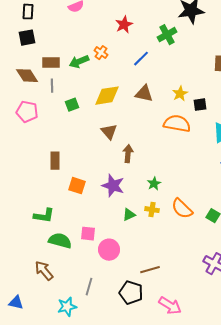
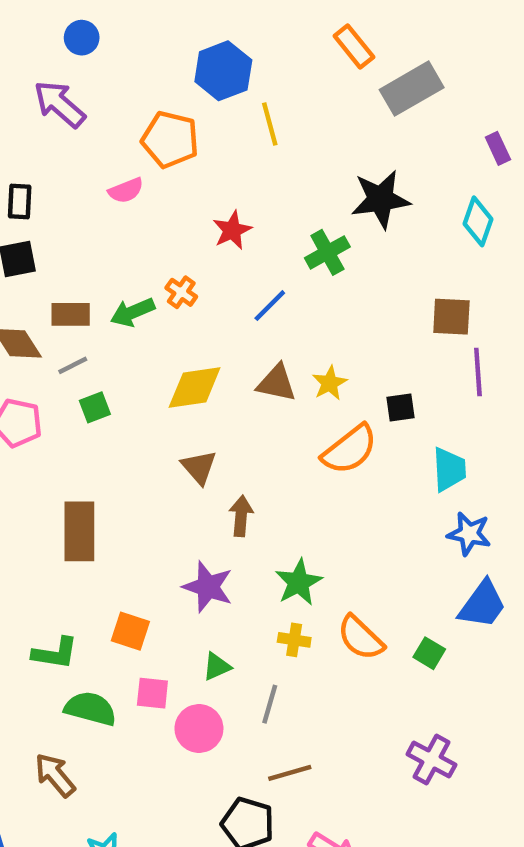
gray line: (52, 86) -> (73, 365), turned 64
yellow star: (180, 94) -> (330, 383), moved
green square: (72, 105) -> (95, 407), moved
orange semicircle: (177, 124) -> (350, 449), turned 132
brown rectangle: (55, 161) -> (79, 531), size x1.5
green star: (154, 184) -> (299, 582), size x1.5
orange square: (77, 186) -> (130, 631), moved
green triangle: (129, 215) -> (217, 666), moved
gray line: (89, 287) -> (270, 704), moved

